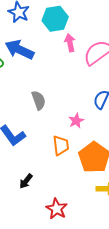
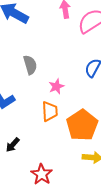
pink star: (76, 121) -> (56, 86), moved

